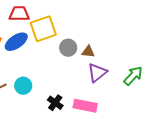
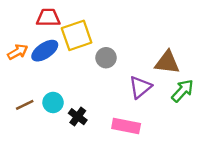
brown triangle: (88, 52) -> (167, 62), moved, size x1.6
black cross: (55, 103) -> (78, 117), moved

